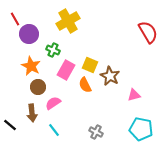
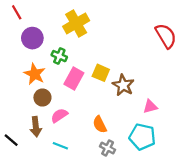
red line: (15, 19) -> (17, 12), moved
orange semicircle: (85, 85) -> (100, 124), moved
cyan pentagon: (141, 129) -> (142, 137), moved
cyan line: (54, 130) -> (60, 146), turned -32

